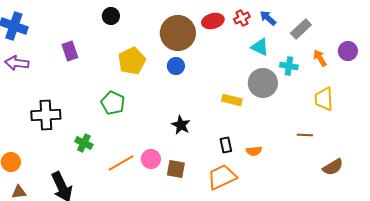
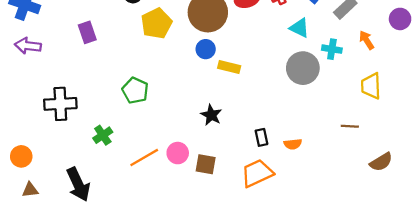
purple circle: (348, 51) -> (400, 19), moved
yellow pentagon: (132, 61) -> (156, 23), moved
yellow rectangle: (232, 100) -> (229, 67), moved
green cross: (84, 143) -> (103, 135), turned 30

